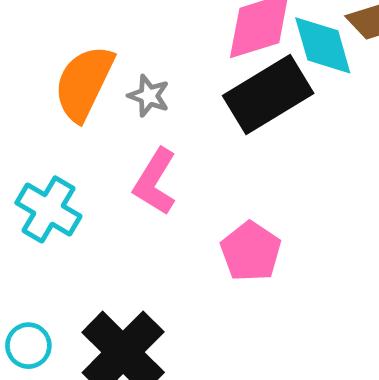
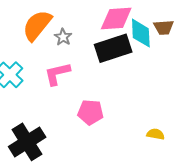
pink L-shape: (155, 182) -> (57, 74), turned 32
pink pentagon: (251, 252) -> (90, 112), turned 30

